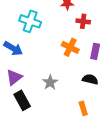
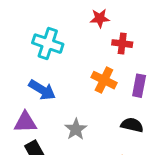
blue arrow: (13, 48) -> (42, 90), moved
purple triangle: (14, 77) -> (25, 122), turned 36

